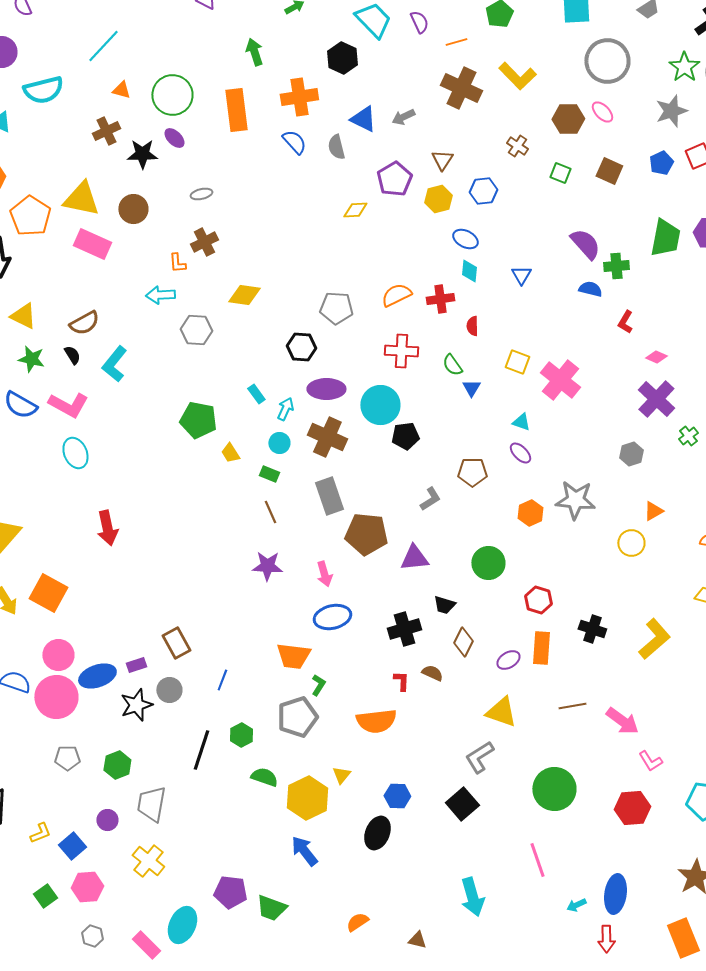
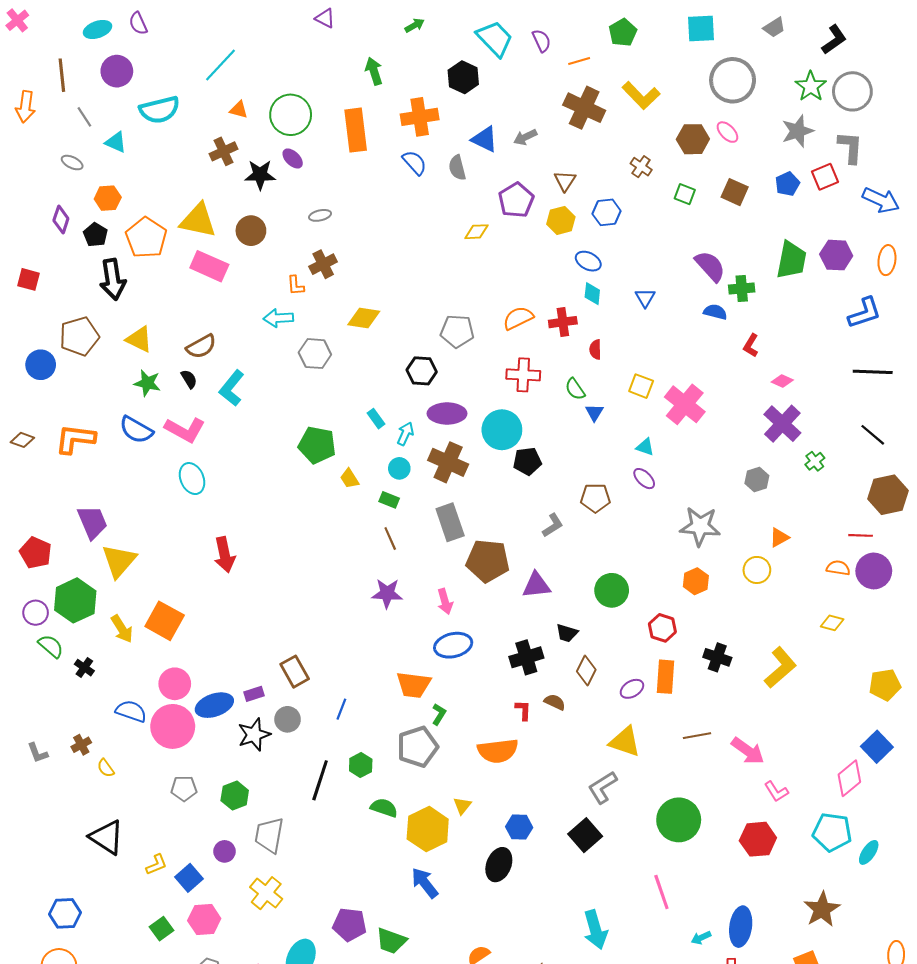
orange hexagon: (530, 513) -> (696, 581), moved

